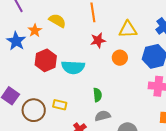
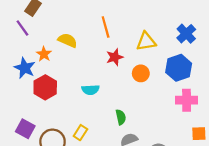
red hexagon: (46, 60) -> (45, 87), moved
cyan semicircle: (73, 67) -> (91, 90), size x0.7
yellow rectangle: (60, 105) -> (80, 133), turned -64

